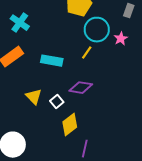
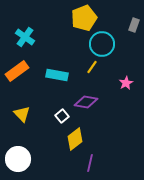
pink star: (121, 39) -> (126, 83), moved
yellow triangle: (34, 97) -> (22, 114), moved

